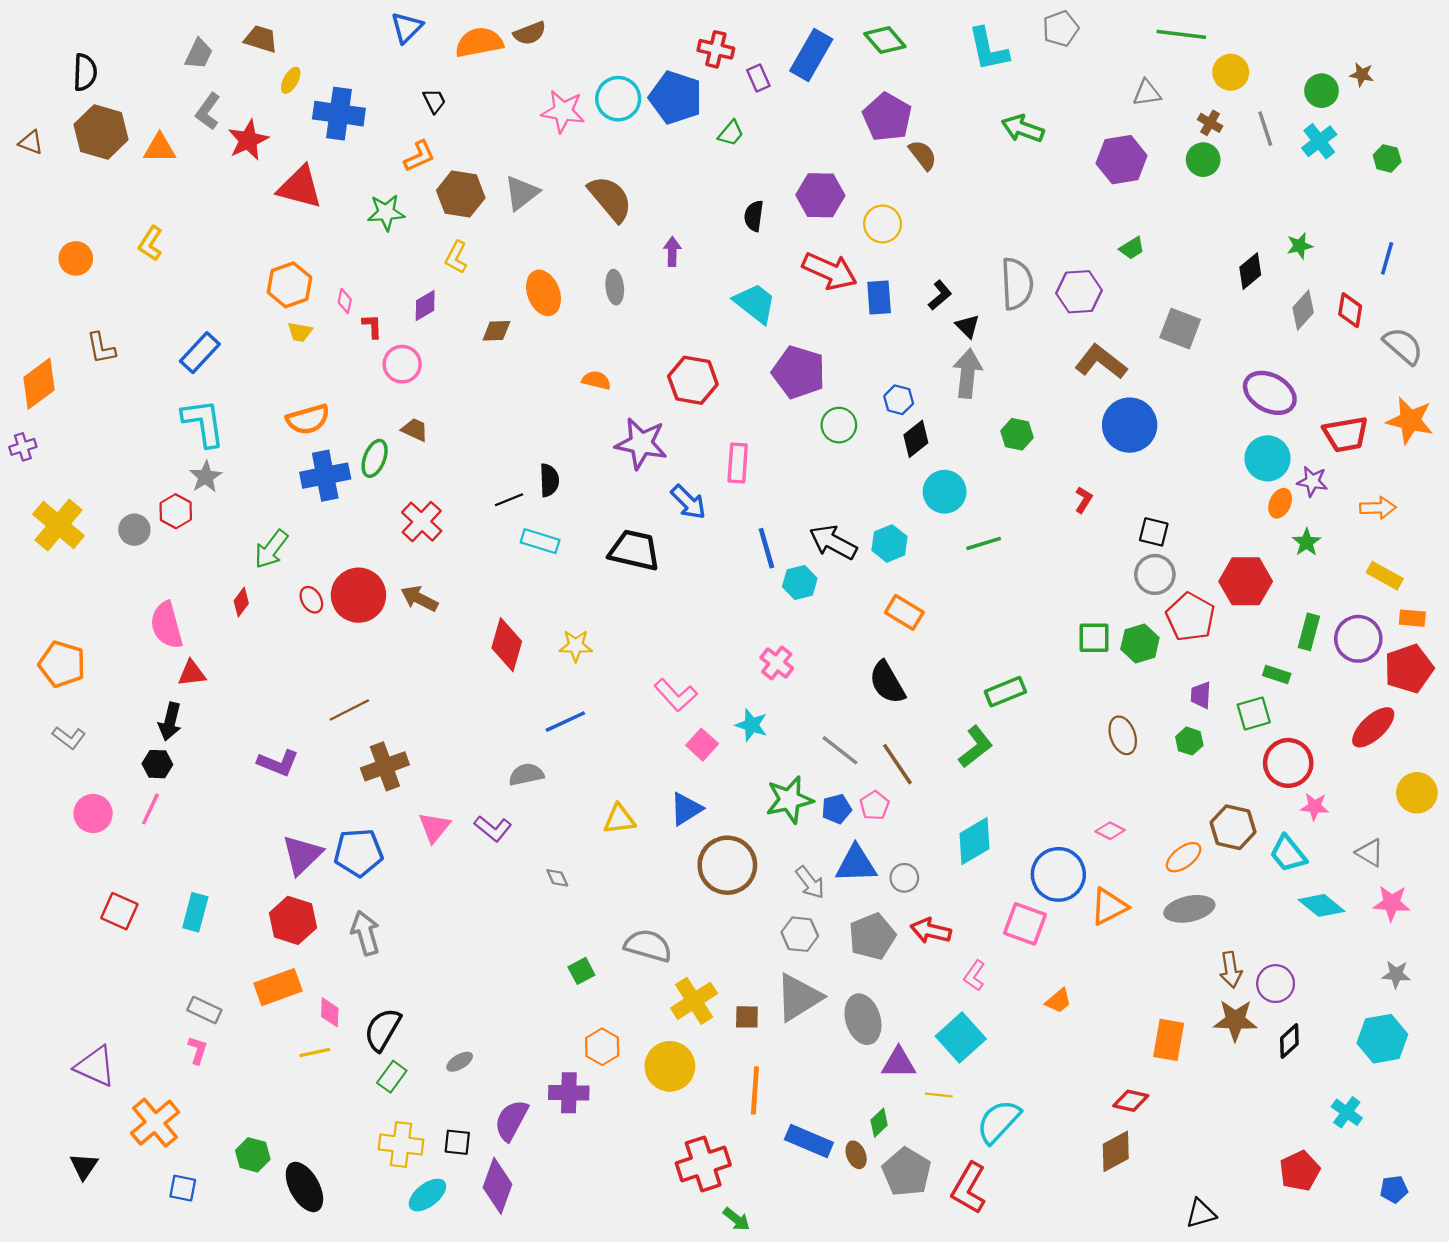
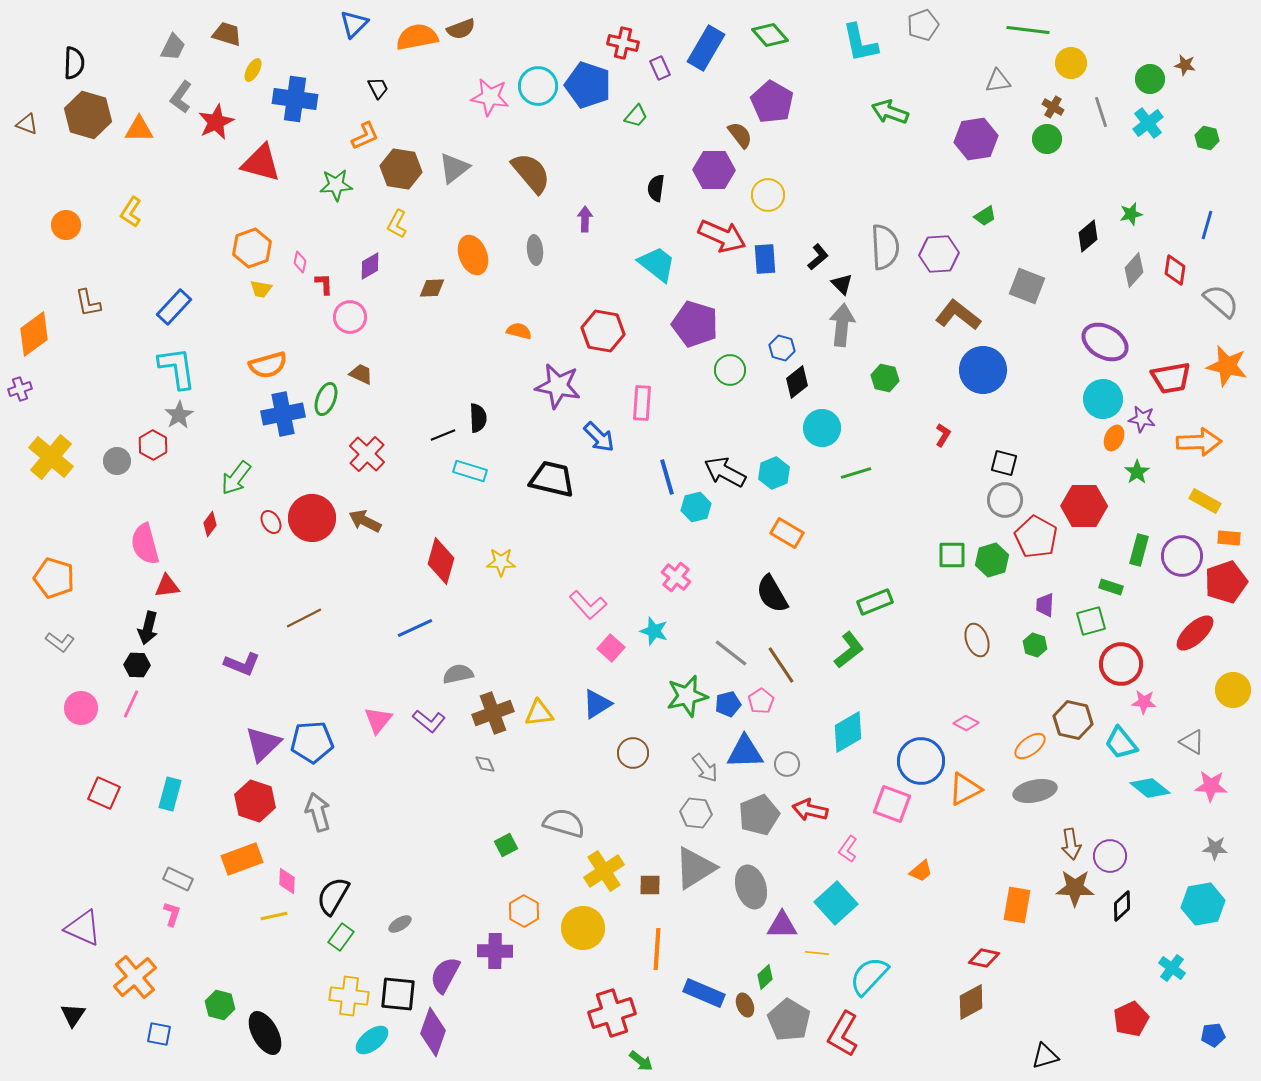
brown semicircle: (923, 155) -> (740, 135), moved
orange arrow: (1378, 508) -> (1199, 442), size x1.4
blue line: (565, 722) -> (415, 628), moved
brown cross: (385, 766) -> (493, 713), moved
brown circle: (727, 865) -> (633, 753), size x0.6
black square: (457, 1142) -> (398, 994), size x1.5

